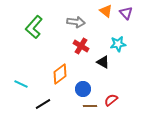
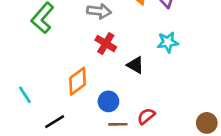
cyan star: (118, 44) -> (168, 42), moved
cyan line: (21, 84) -> (25, 95), turned 32

